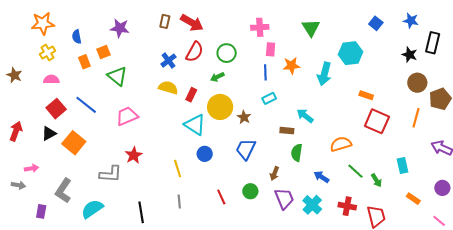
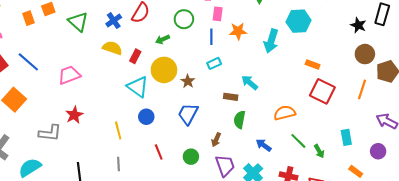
green circle: (227, 53) -> (184, 19), moved
green triangle: (117, 76) -> (78, 22), moved
purple circle: (442, 188) -> (378, 151), moved
red line: (221, 197) -> (159, 152), moved

